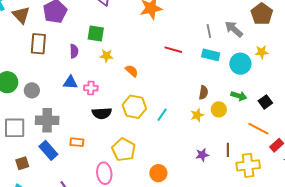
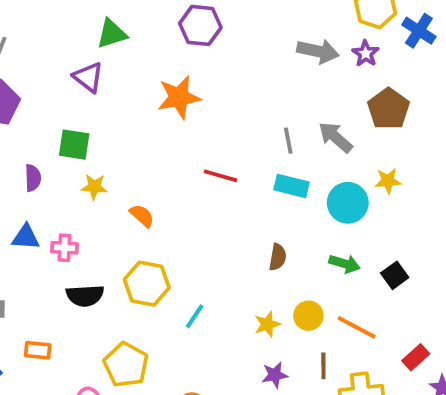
yellow circle: (219, 109) -> (308, 316), moved
cyan line: (162, 115) -> (195, 316), moved
yellow star: (197, 115) -> (267, 324), moved
orange line: (258, 129) -> (357, 327), moved

